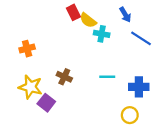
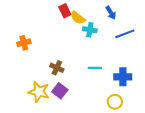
blue line: (141, 38) -> (125, 34), turned -54
yellow star: (30, 87) -> (39, 92), moved
purple square: (46, 103) -> (60, 91), moved

